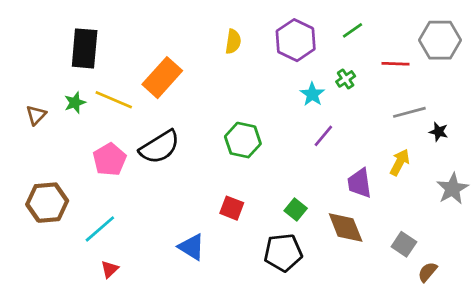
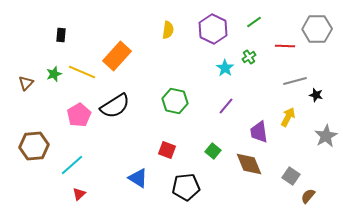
black rectangle: (85, 48) -> (61, 35), size x0.5
purple line: (323, 136) -> (226, 106), moved
black pentagon: (283, 252) -> (186, 187), moved

